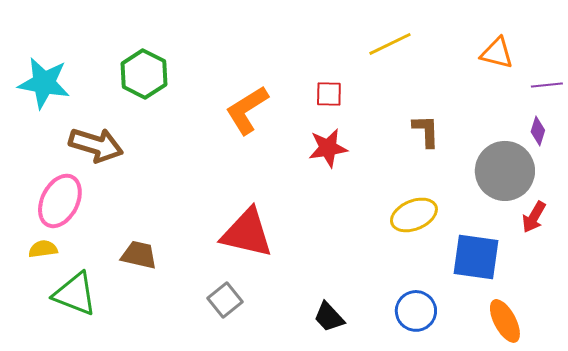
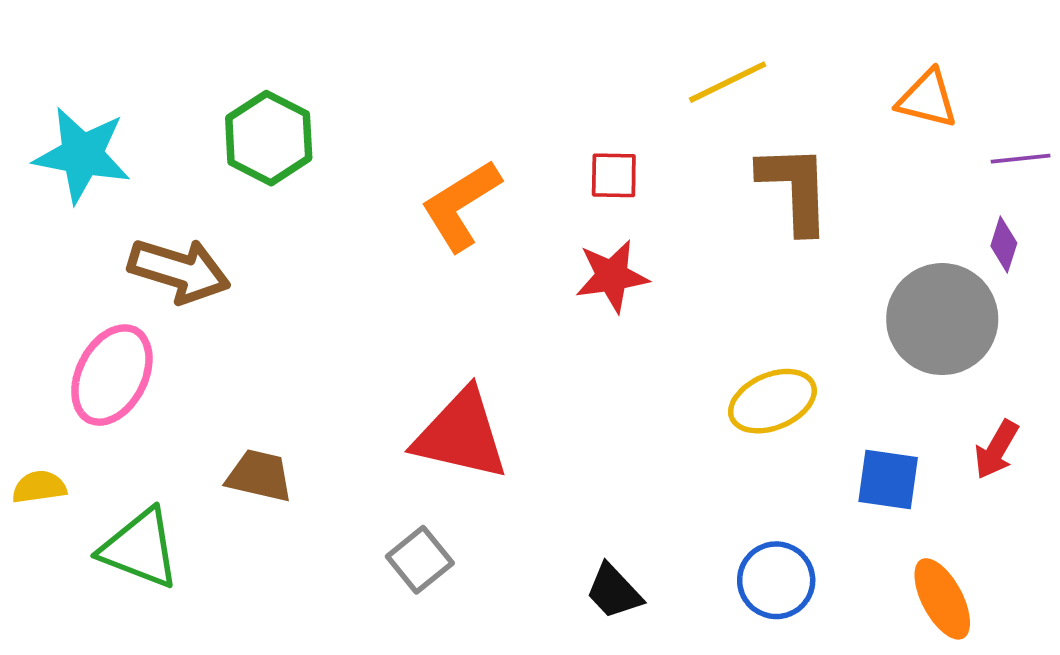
brown L-shape: (426, 131) -> (795, 188), moved, size x1.5
red arrow: (534, 217) -> (996, 450), moved
yellow semicircle: (43, 249) -> (39, 487), moved
blue square: (476, 257) -> (888, 480), size x0.7

